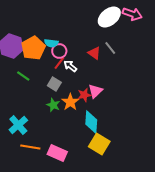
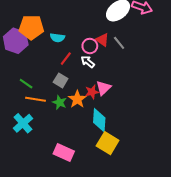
orange pentagon: (33, 48) -> (31, 27), moved, turned 30
pink circle: (59, 51) -> (90, 46), moved
red triangle: (94, 53) -> (102, 40), moved
white arrow: (70, 66) -> (88, 62), moved
green line: (23, 76) -> (26, 84), moved
orange line: (30, 147) -> (36, 99), moved

